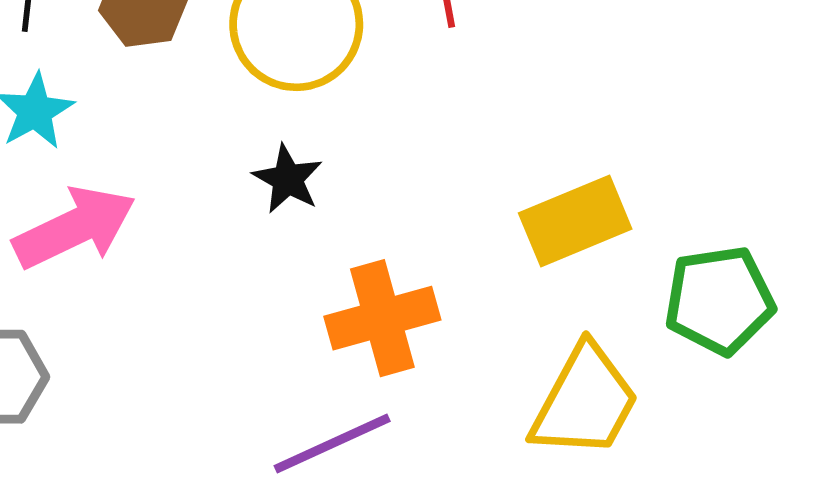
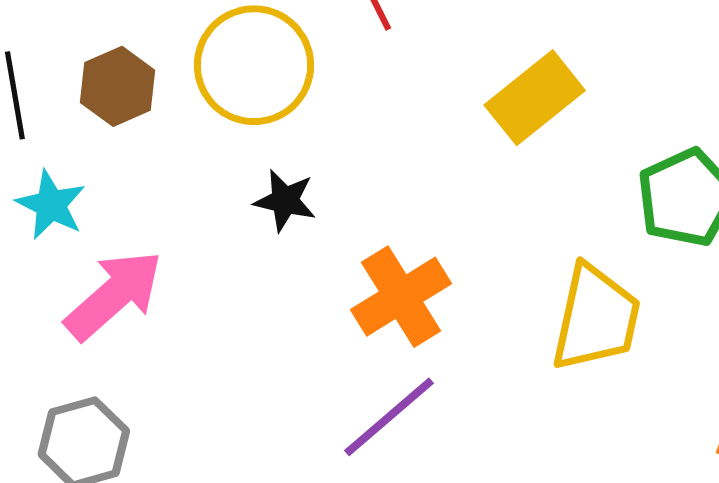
yellow rectangle: (575, 221) -> (535, 98), moved

